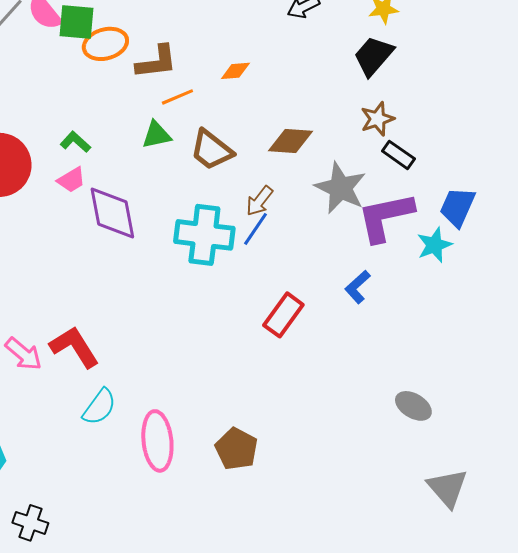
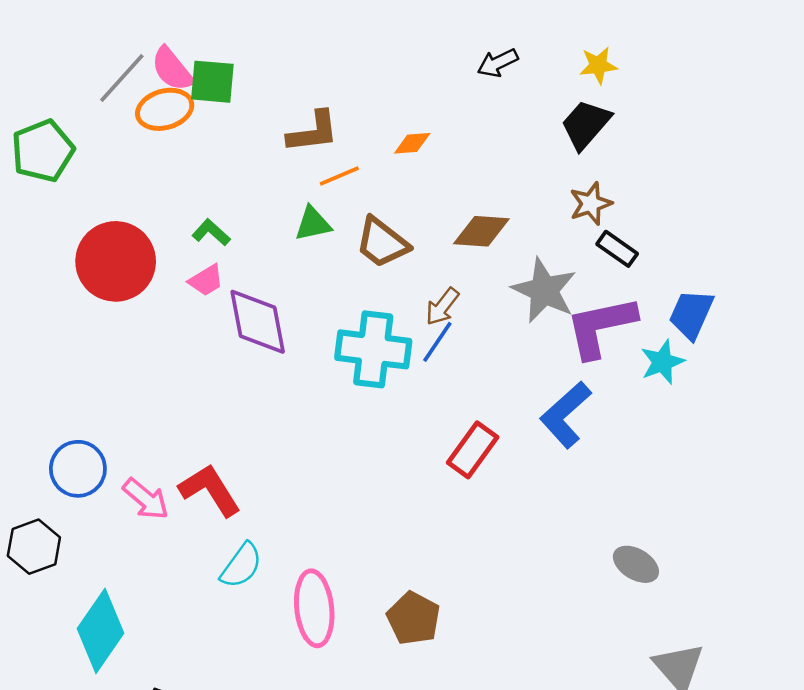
orange ellipse: (105, 44) -> (165, 109), moved
blue L-shape: (357, 287) -> (566, 415), size x1.6

